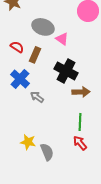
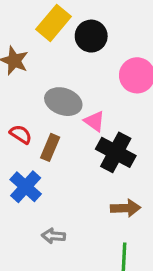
black cross: (66, 71) -> (116, 152), moved
gray arrow: (37, 97) -> (53, 236), moved, turned -32

